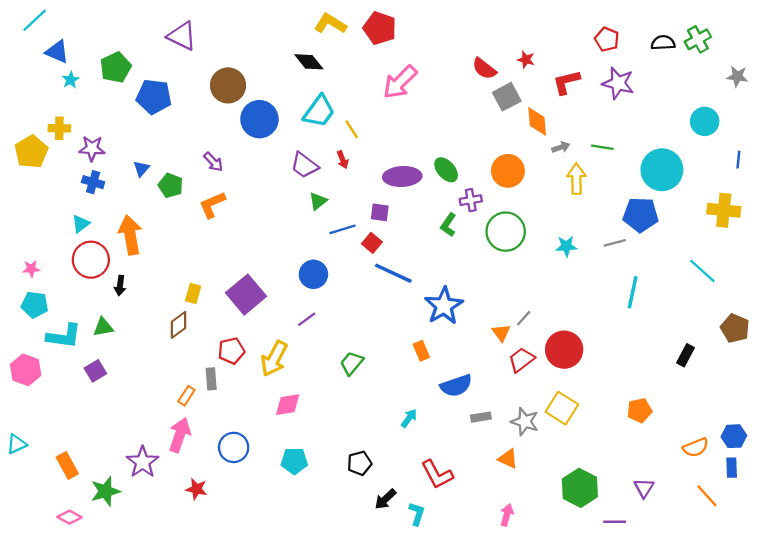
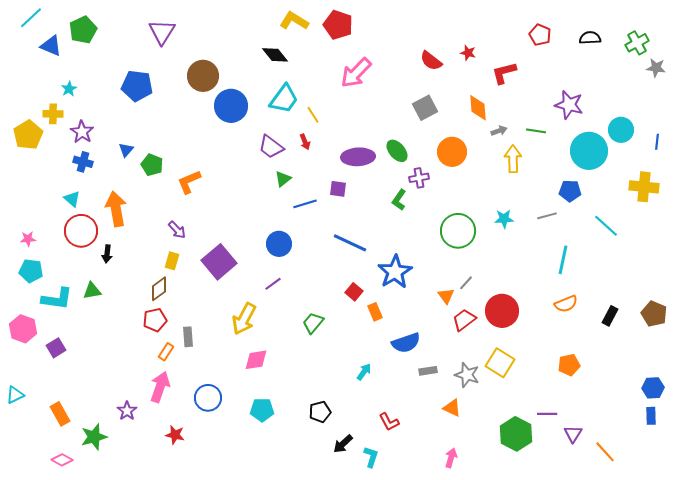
purple triangle: (182, 36) -> (162, 32), turned 36
green cross: (698, 39) -> (637, 43), moved
green pentagon: (116, 67) -> (83, 30), moved
cyan star: (71, 80) -> (69, 89), moved
purple star: (618, 83) -> (569, 105), moved
gray square: (507, 97) -> (425, 108), moved
cyan circle: (705, 121) -> (621, 130), moved
purple star: (92, 148) -> (82, 132), turned 30
purple arrow: (213, 162) -> (177, 230), moved
blue pentagon: (641, 215) -> (570, 191), size x0.7
cyan triangle: (81, 224) -> (72, 199), turned -42
green circle: (506, 232) -> (458, 231), moved
red square: (372, 243) -> (354, 292), moved
cyan line: (702, 271) -> (606, 226), moved
brown pentagon: (735, 328) -> (654, 314), moved
red pentagon: (231, 351) -> (155, 320), moved
purple square: (95, 371) -> (56, 348), moved
orange semicircle: (696, 447) -> (566, 304), moved
purple star: (143, 462) -> (127, 411), size x0.7
red L-shape: (437, 474) -> (389, 422), size x0.7
orange line: (707, 496) -> (605, 452), moved
purple line: (615, 522) -> (547, 414), moved

